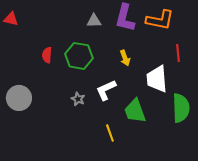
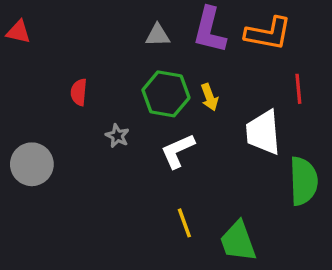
green hexagon: (79, 56) -> (166, 94), moved
gray star: (78, 99) -> (117, 136), moved
green trapezoid: (135, 111) -> (238, 241), moved

